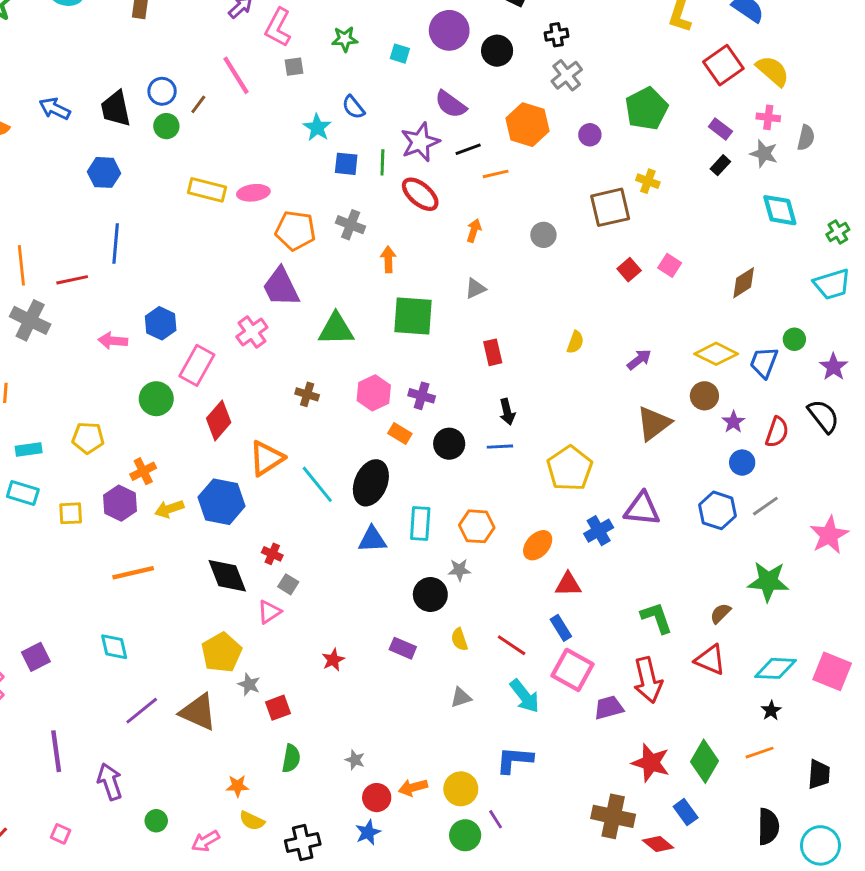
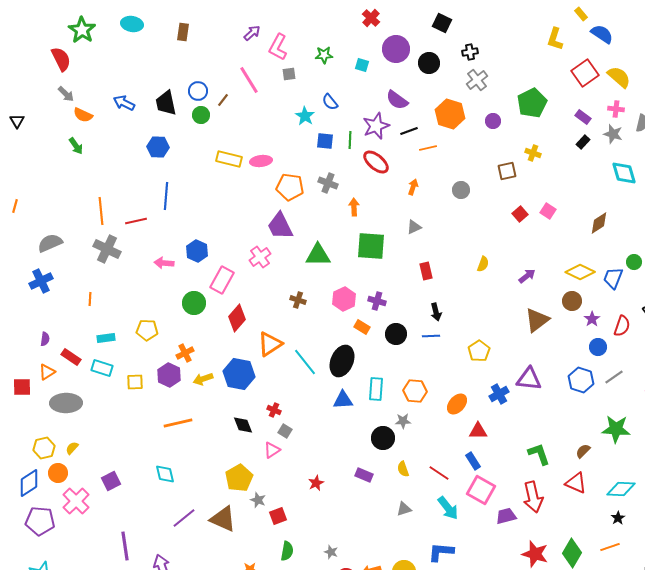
brown square: (610, 207) -> (507, 171), size x0.7
yellow pentagon: (570, 468) -> (479, 351), size x0.7
black diamond: (227, 576) -> (243, 425), size x0.7

